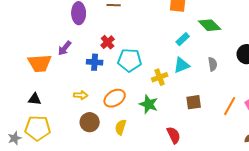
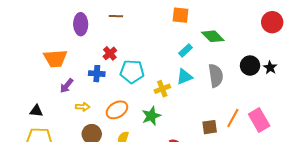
purple arrow: (65, 48) -> (67, 86), moved
orange trapezoid: (40, 63) -> (55, 58), moved
gray semicircle: (213, 64) -> (216, 76), size x1.6
brown square: (194, 102) -> (210, 127), moved
green star: (149, 104) -> (151, 116), turned 30

